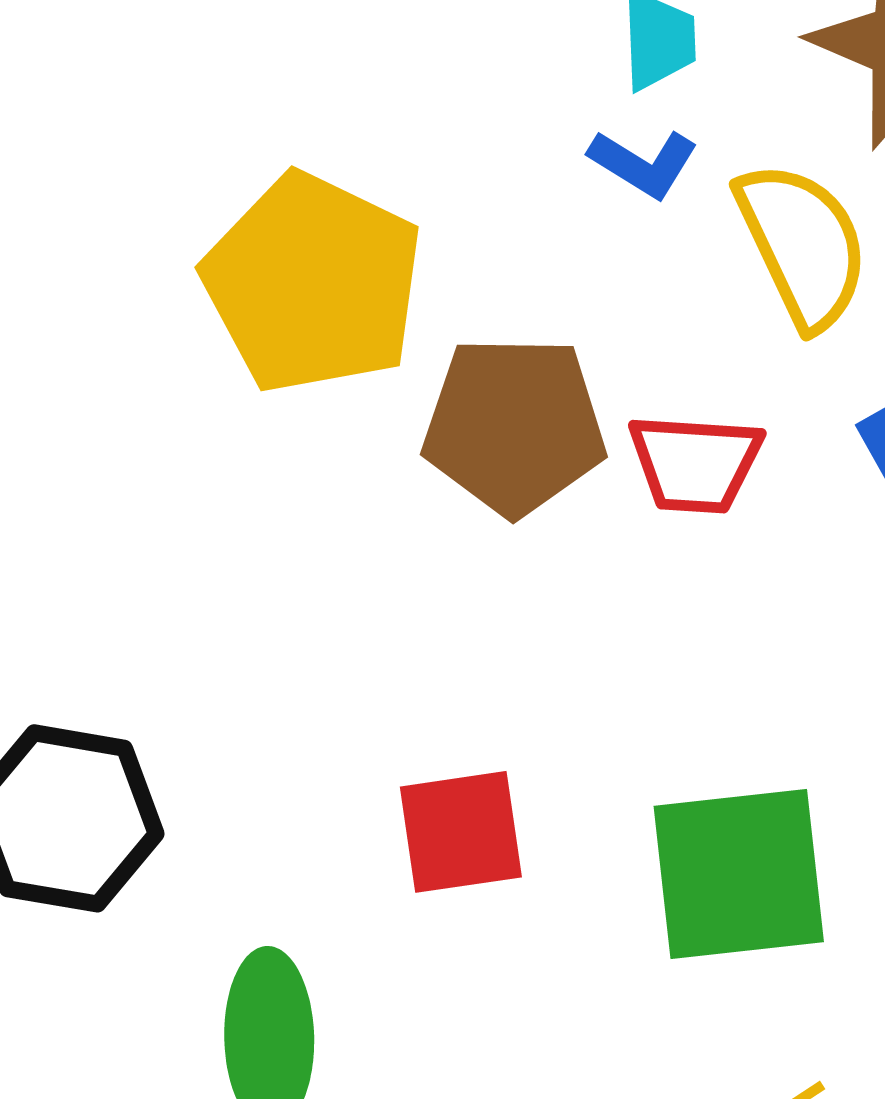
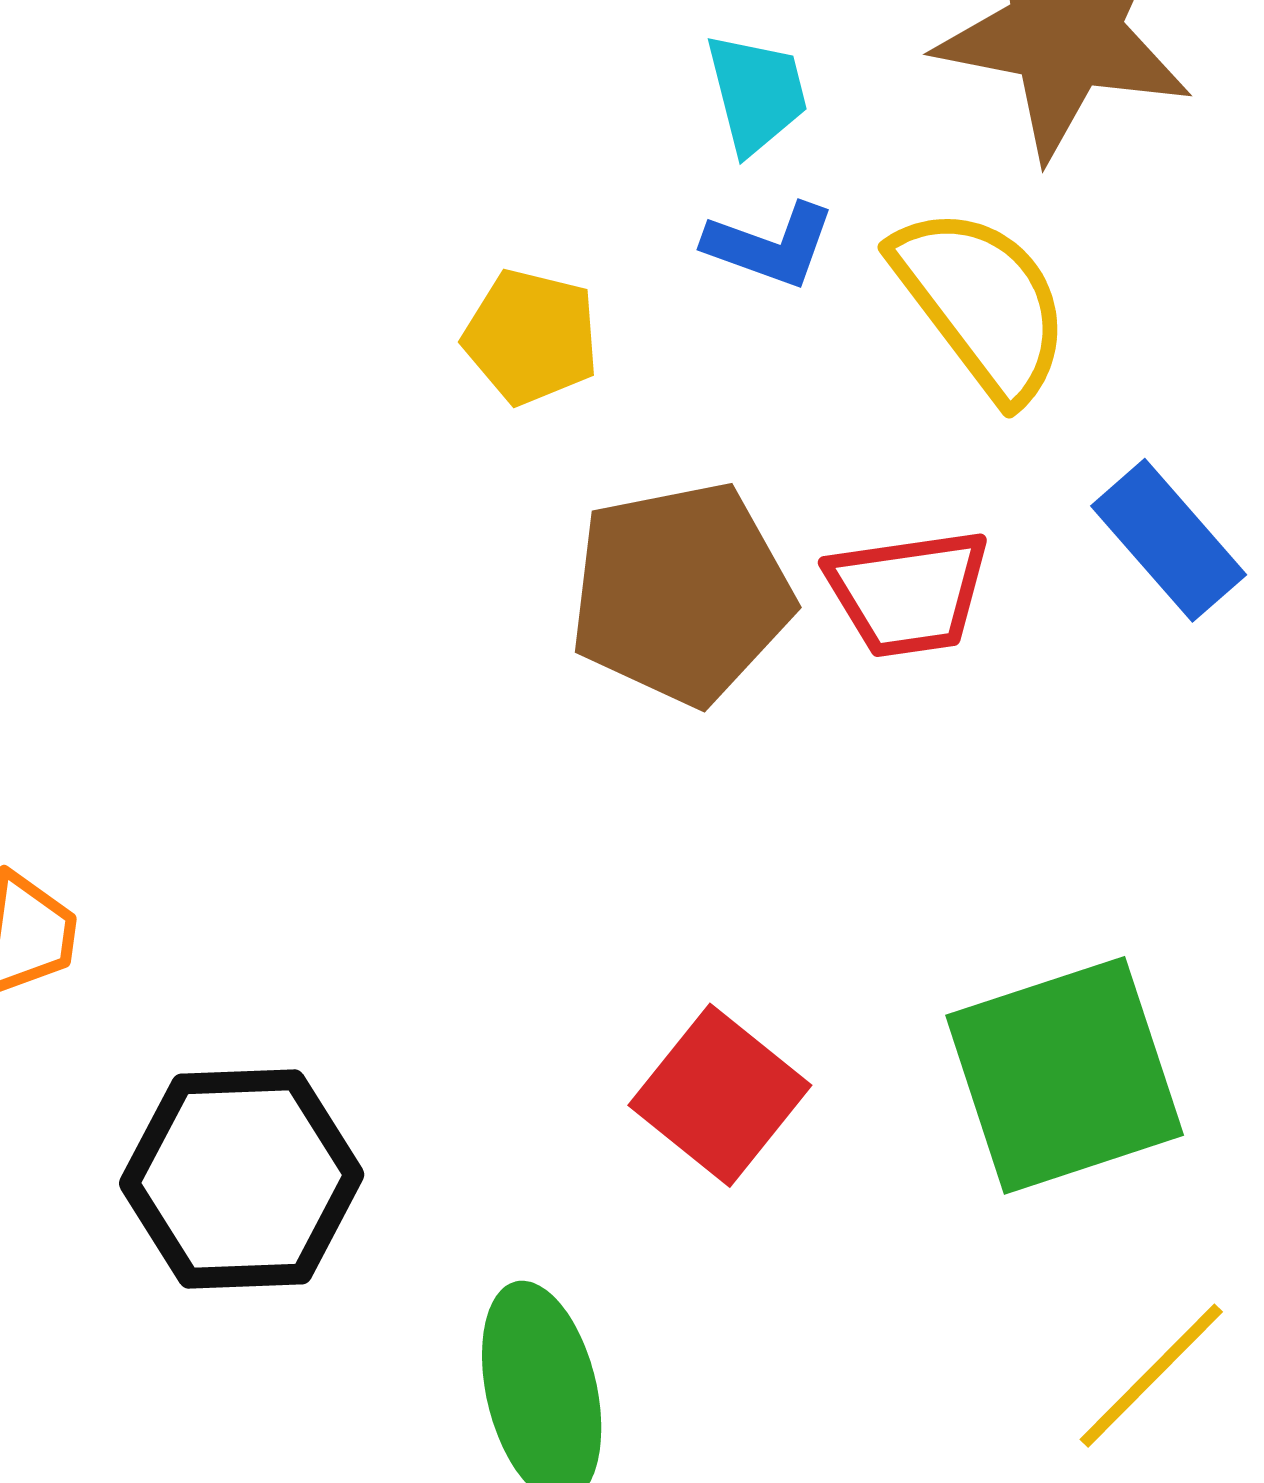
yellow pentagon: (313, 283) -> (531, 337), moved, size x0.5
red square: (461, 832) -> (720, 1095), turned -31

